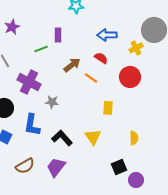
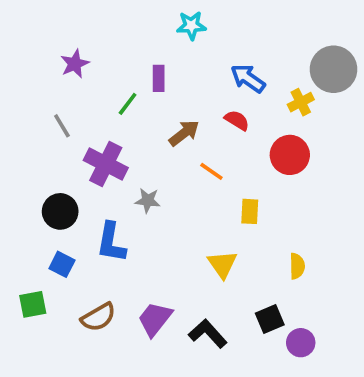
blue arrow: (107, 35) -> (248, 78), turned 36
green line: (41, 49) -> (128, 104), turned -32
orange line: (91, 78) -> (211, 171), moved
black L-shape: (62, 138) -> (208, 334), moved

